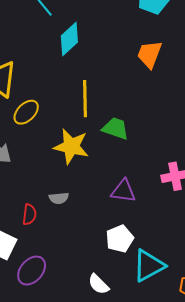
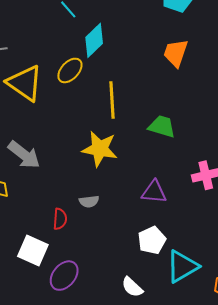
yellow ellipse: (26, 112) -> (70, 70), moved
green trapezoid: (115, 128) -> (162, 126), moved

